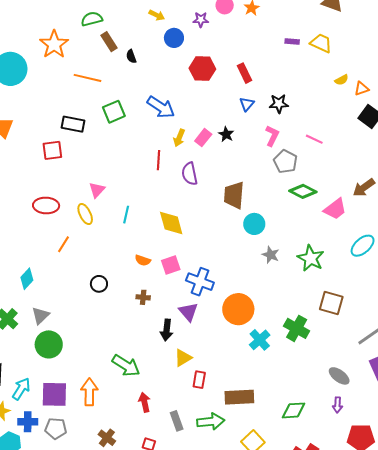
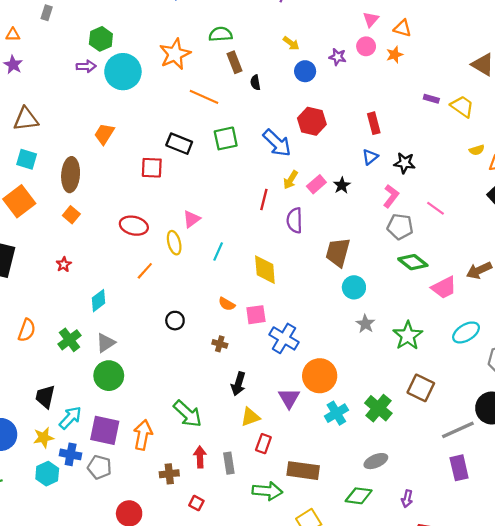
red hexagon: (202, 69) -> (312, 121), moved
gray pentagon: (286, 162) -> (400, 227), turned -30
purple triangle: (188, 312) -> (289, 398), moved
gray ellipse: (339, 376) -> (376, 461), moved, turned -70
gray rectangle: (177, 421) -> (229, 463), moved
brown cross: (107, 438) -> (169, 474), moved, turned 36

